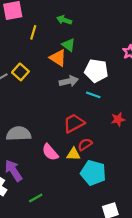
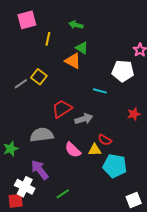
white pentagon: (96, 71) -> (123, 71), moved
gray arrow: (69, 81) -> (84, 119), moved
cyan line: (93, 95) -> (100, 91), moved
red trapezoid: (74, 123) -> (62, 109), moved
red semicircle: (85, 144) -> (105, 140), turned -112

